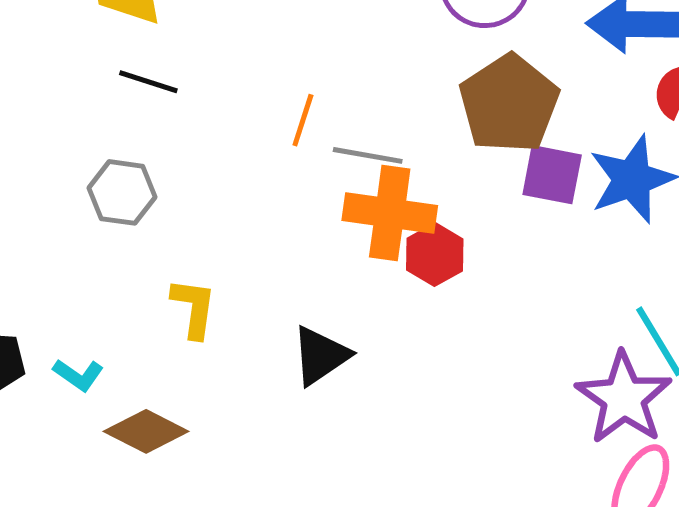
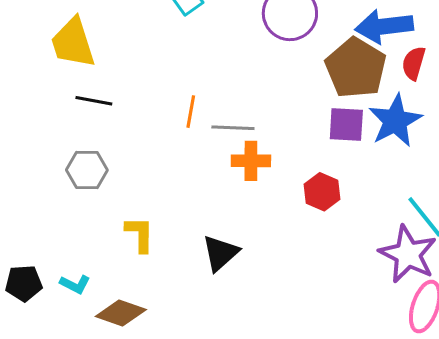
brown pentagon: (509, 104) -> (356, 68), moved
orange cross: (390, 213) -> (251, 161), size x0.7
red hexagon: (435, 255) -> (322, 192), moved

